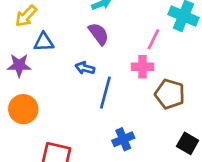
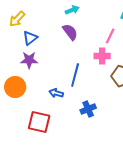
blue triangle: (44, 42) -> (30, 38), turned -35
purple star: (19, 65) -> (29, 60), moved
blue arrow: (85, 68) -> (56, 93), moved

